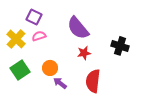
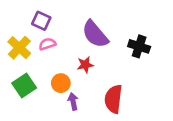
black cross: (120, 46) -> (139, 46), moved
red star: (84, 53) -> (85, 65), moved
purple arrow: (60, 83) -> (73, 101), turned 40

